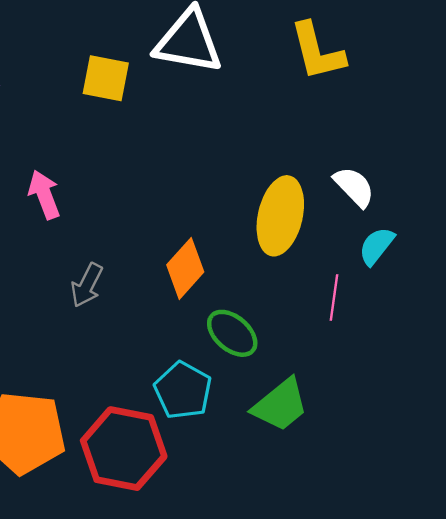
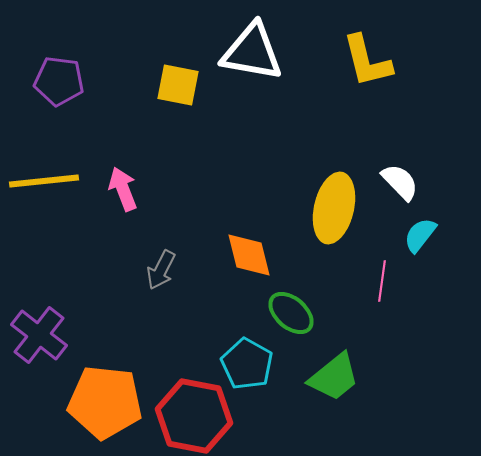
orange diamond: (185, 268) -> (249, 255), turned -56

